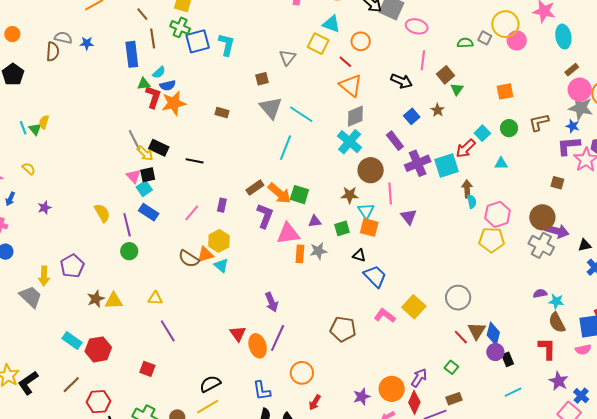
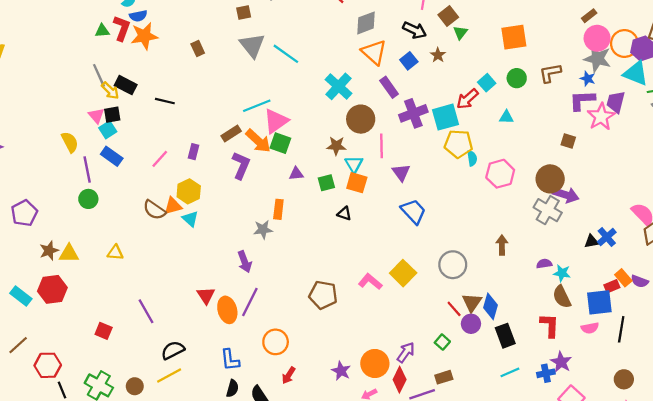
black arrow: (402, 81) -> (415, 30), moved
green triangle: (144, 84) -> (102, 31), moved
orange triangle: (351, 85) -> (374, 52), moved
orange square: (505, 91) -> (514, 37), size x1.4
brown rectangle: (222, 113) -> (198, 48), turned 48
gray diamond: (355, 116) -> (366, 23), moved
cyan line: (286, 148) -> (257, 106), moved, turned 45
brown arrow: (467, 189) -> (502, 245), moved
yellow semicircle: (102, 213) -> (70, 142), moved
pink triangle: (288, 234) -> (276, 121), moved, turned -30
yellow pentagon: (492, 240) -> (458, 144), moved
black triangle: (585, 245) -> (591, 241), moved
gray star: (318, 251) -> (263, 230), moved
blue trapezoid: (375, 276) -> (413, 211), moved
purple line: (168, 331) -> (146, 311), moved
red hexagon: (98, 349) -> (52, 289), moved
purple circle: (495, 352) -> (471, 324), moved
black rectangle: (508, 359) -> (505, 336), size x1.5
blue cross: (581, 396) -> (546, 373), moved, turned 35
purple star: (362, 397) -> (341, 371), turned -30

